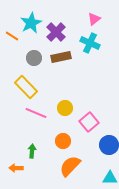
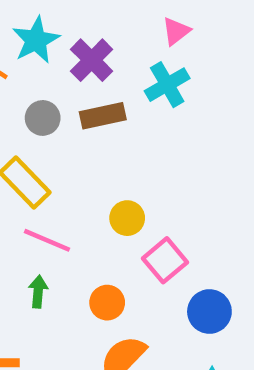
cyan cross: (90, 43) -> (167, 85), turned 36
yellow circle: (65, 108) -> (127, 218), moved
green arrow: (32, 151) -> (38, 291), moved

